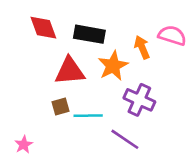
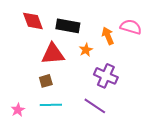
orange star: (113, 66) -> (86, 50), size x0.6
cyan line: (88, 116) -> (51, 105), moved

